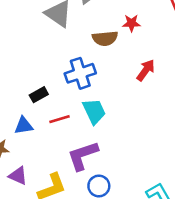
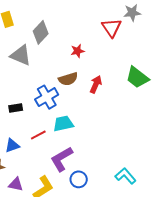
brown semicircle: (105, 38) -> (68, 79), moved
black rectangle: (39, 95) -> (16, 108), moved, turned 32
cyan trapezoid: (94, 111) -> (63, 124), turned -65

